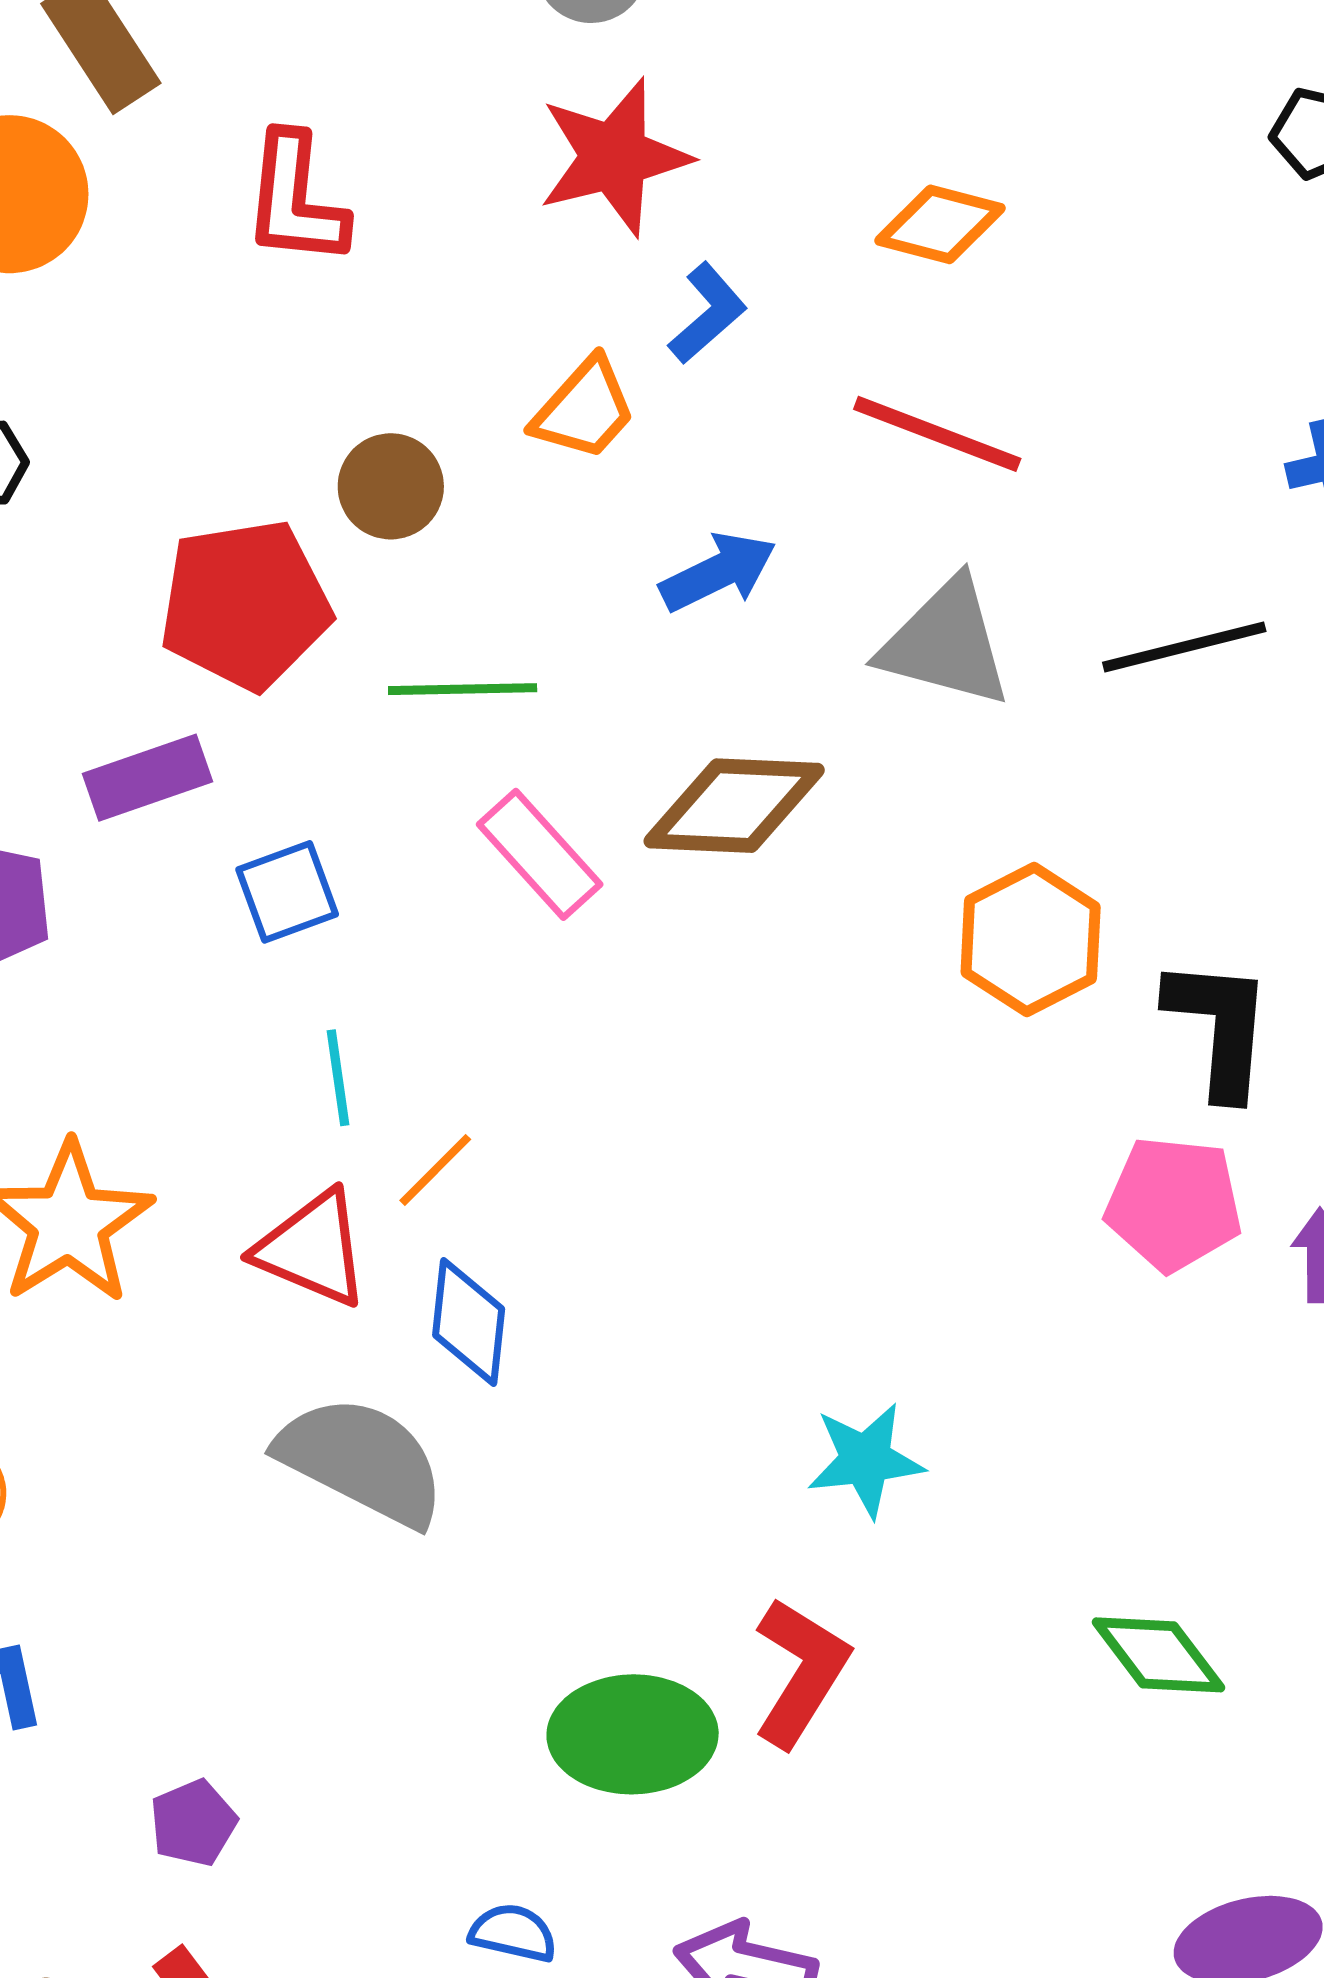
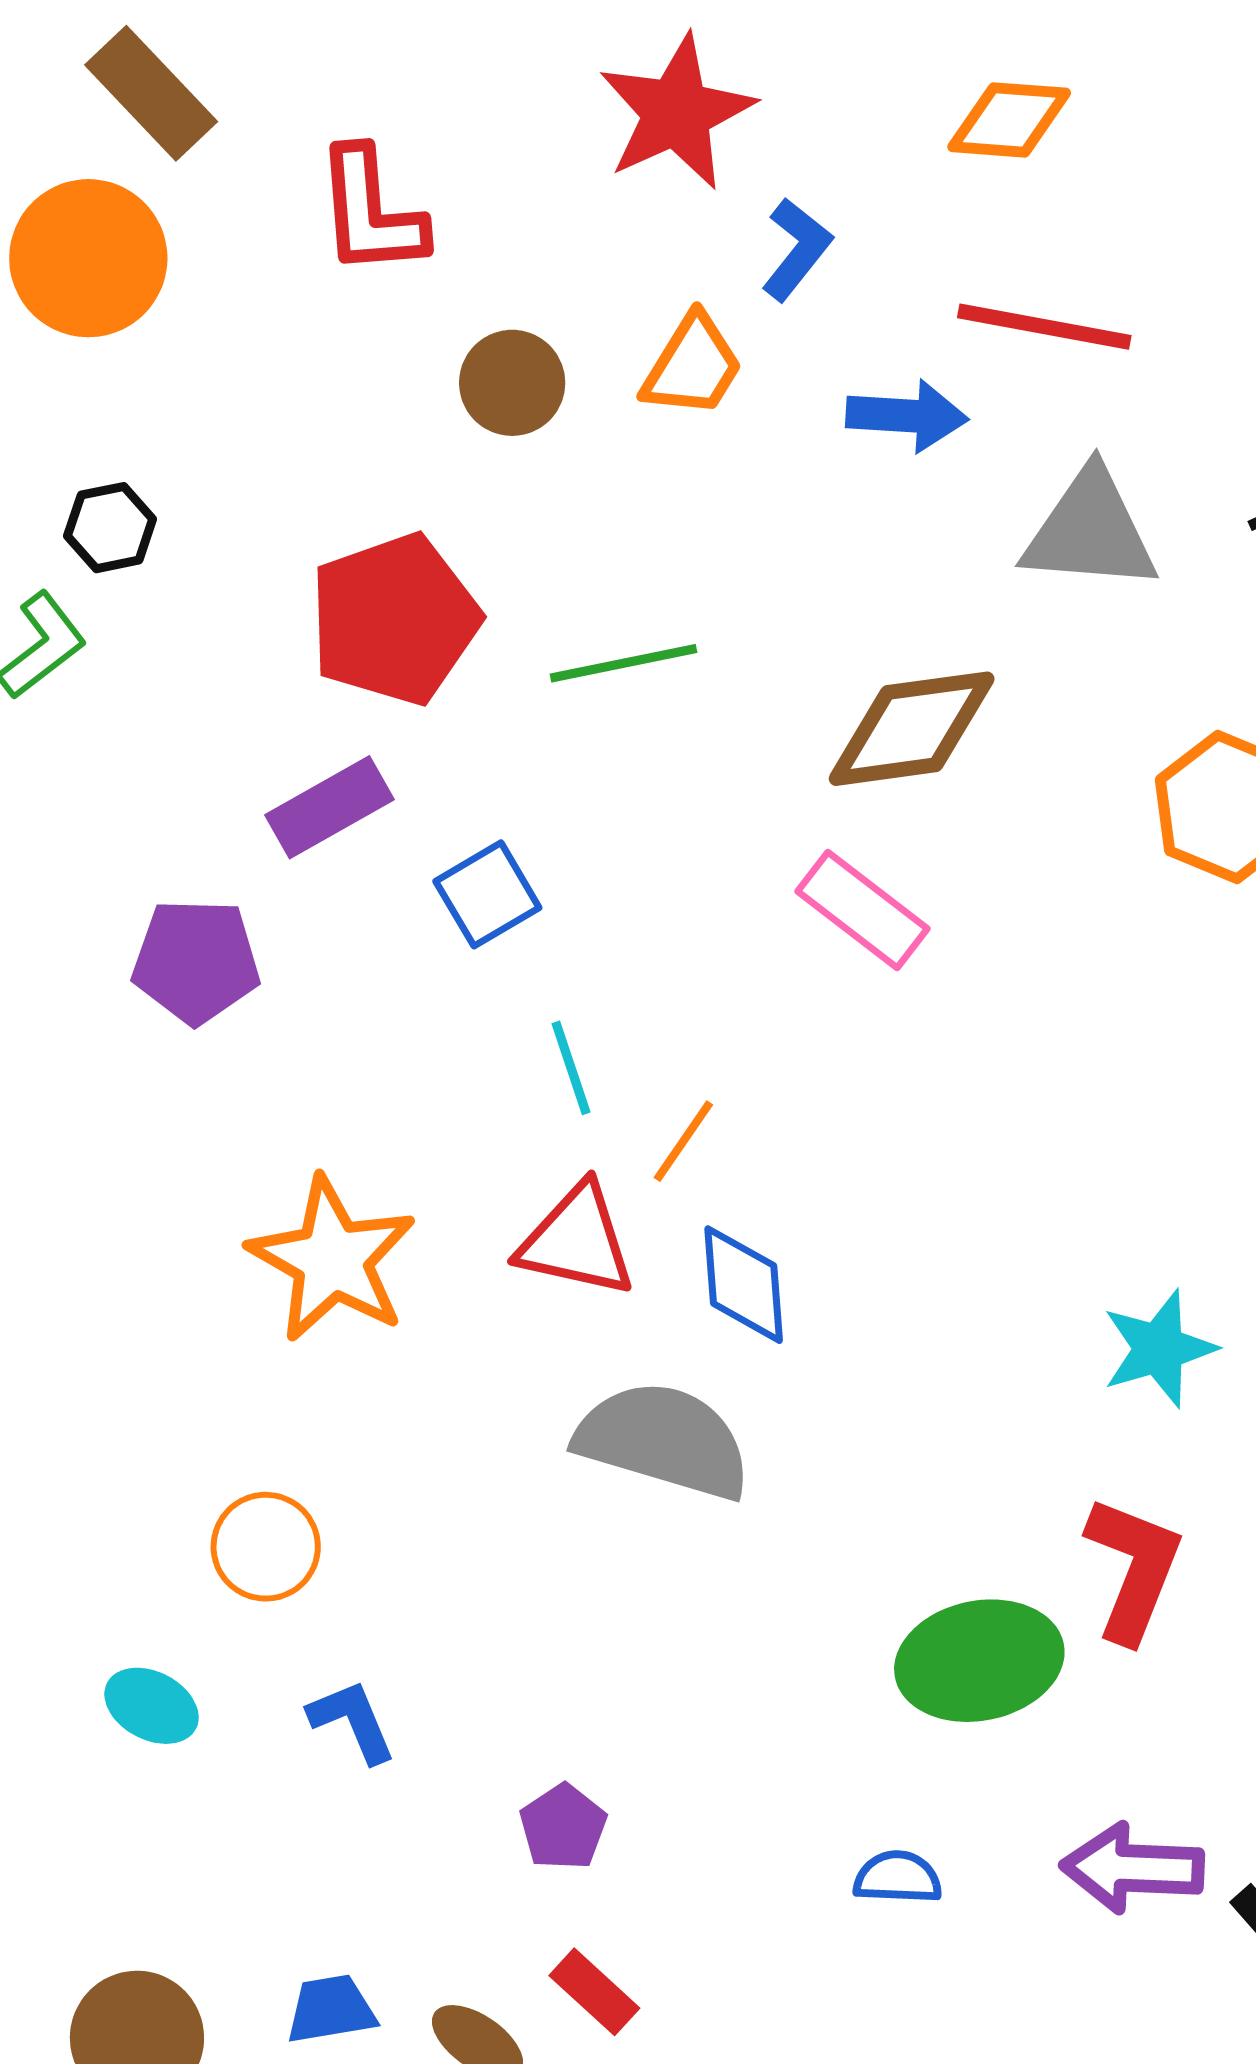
brown circle: (391, 486) -> (512, 383), moved
blue arrow: (718, 572) -> (907, 416), moved, turned 40
pink rectangle: (540, 854) -> (862, 910), moved

